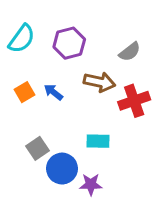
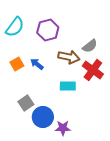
gray semicircle: (130, 52) -> (90, 46), moved
red cross: (134, 101) -> (93, 70), turned -35
cyan rectangle: (98, 141) -> (68, 86), moved

